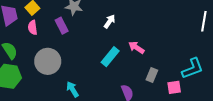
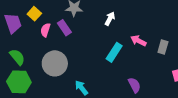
pink semicircle: (33, 28) -> (45, 30), moved, turned 32
gray rectangle: (152, 75) -> (163, 47), moved

